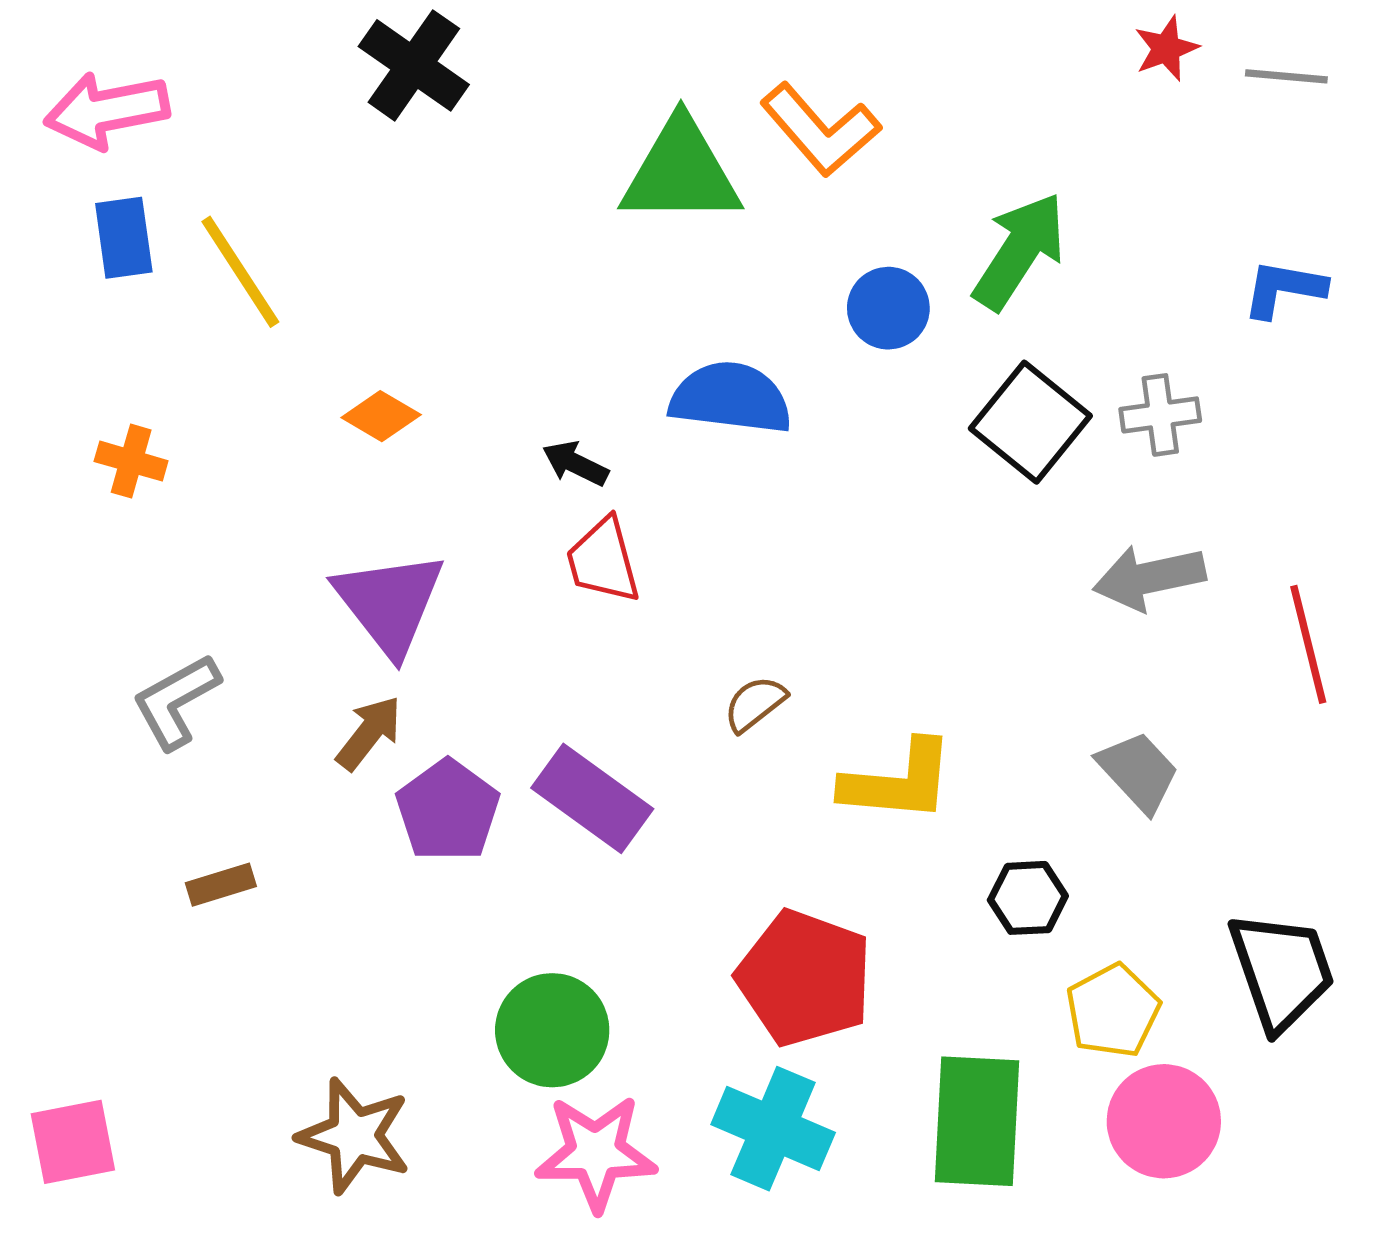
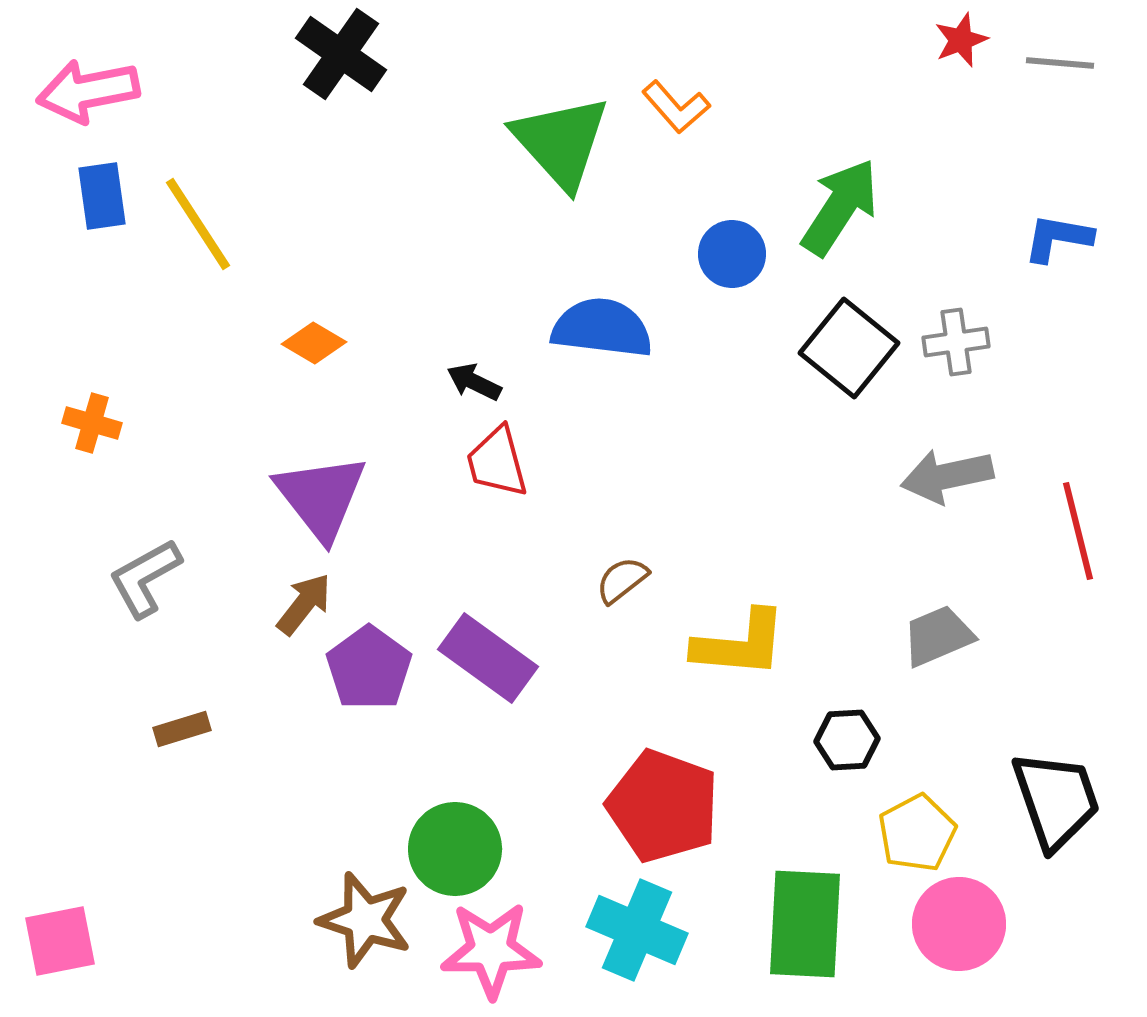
orange L-shape: (820, 130) -> (676, 107), size x0.7
green triangle: (681, 172) -> (561, 142), turned 48
orange cross: (131, 461) -> (92, 423), moved
gray trapezoid: (1138, 772) -> (938, 636), turned -70
brown star: (354, 1136) -> (365, 920), moved

